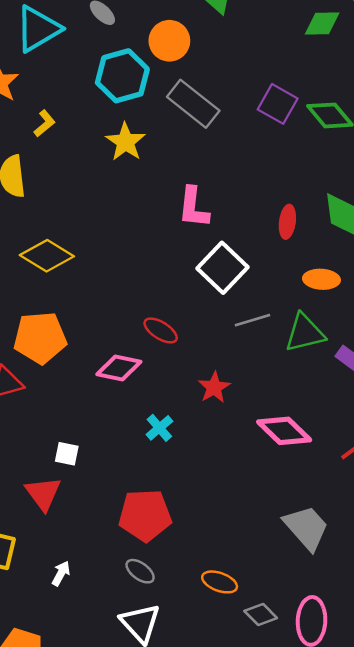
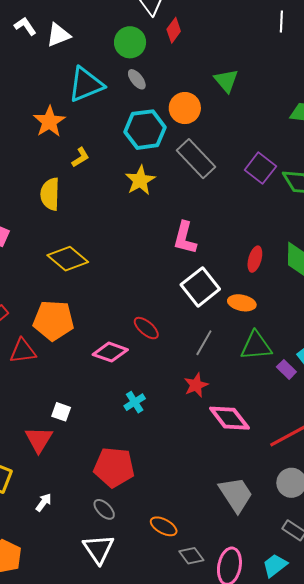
orange ellipse: (321, 279) -> (242, 303), moved
gray line: (252, 320) -> (204, 343), moved, turned -52
red star: (214, 387) -> (196, 385), moved

